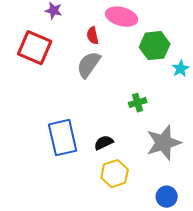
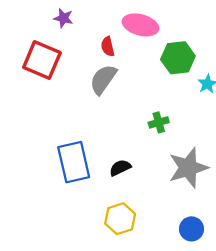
yellow hexagon: (115, 174) -> (120, 219), moved

